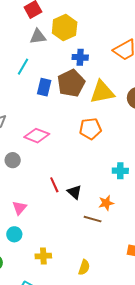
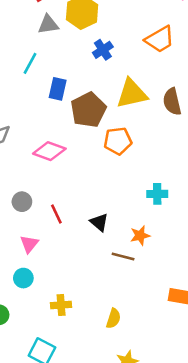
blue cross: (80, 57) -> (103, 50), turned -35
brown pentagon: (71, 83) -> (88, 110), moved
gray circle: (13, 160) -> (22, 202), moved
red line: (54, 185) -> (56, 214), moved

